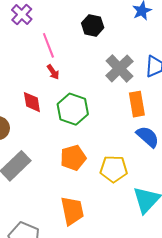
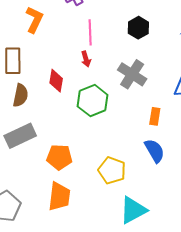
gray cross: (119, 68) -> (132, 74), moved, turned -32
orange rectangle: (137, 104) -> (155, 116), size x0.7
orange pentagon: (73, 158) -> (59, 157), moved

